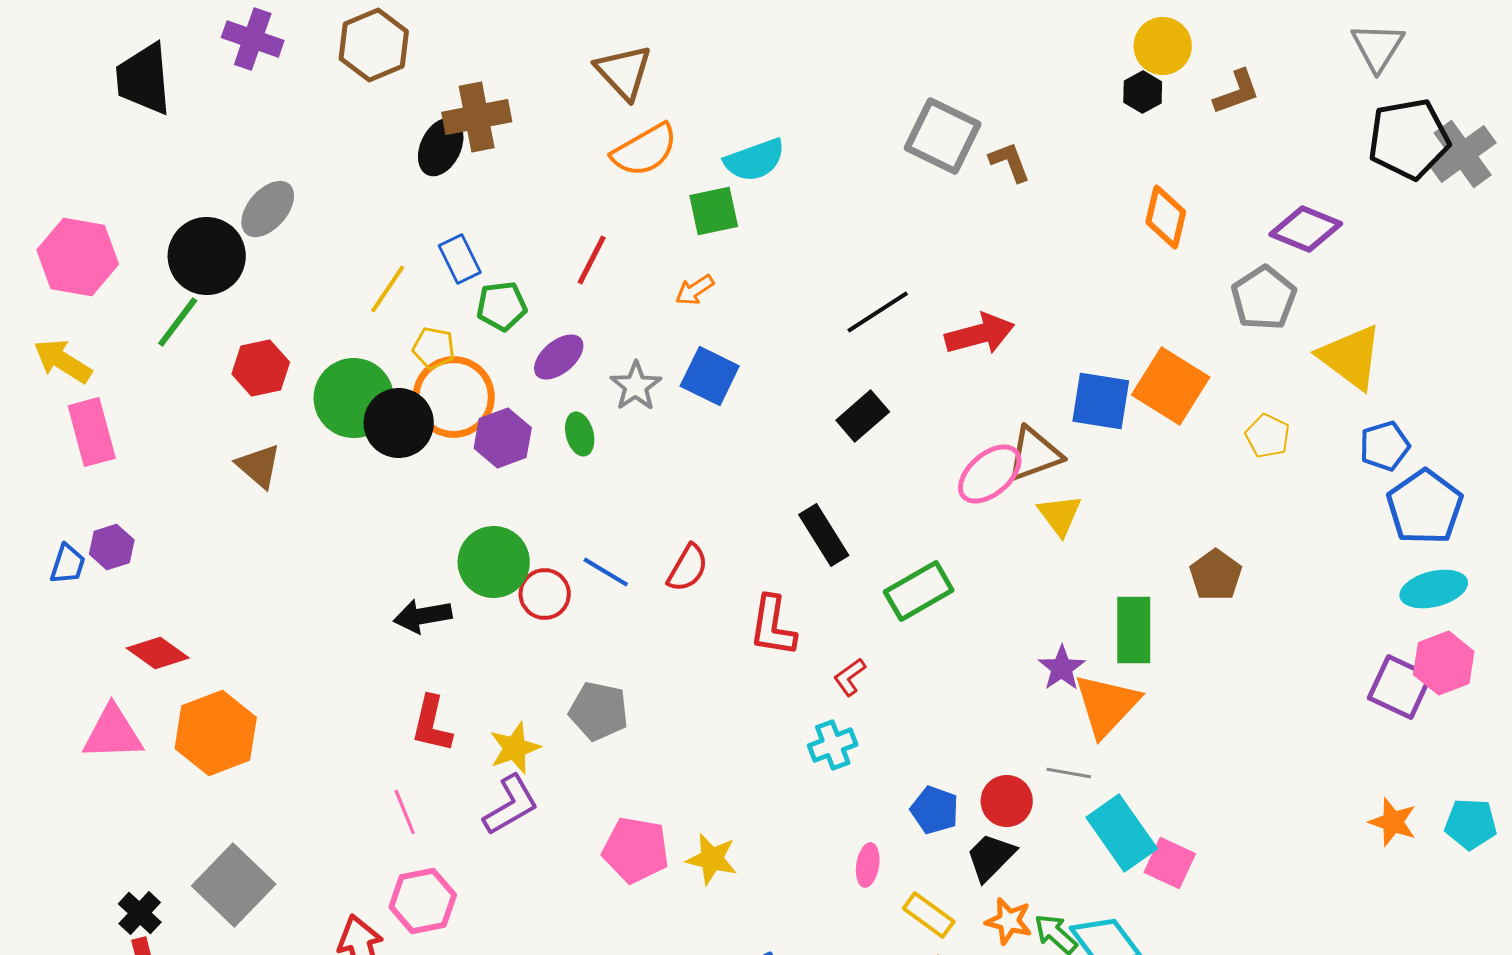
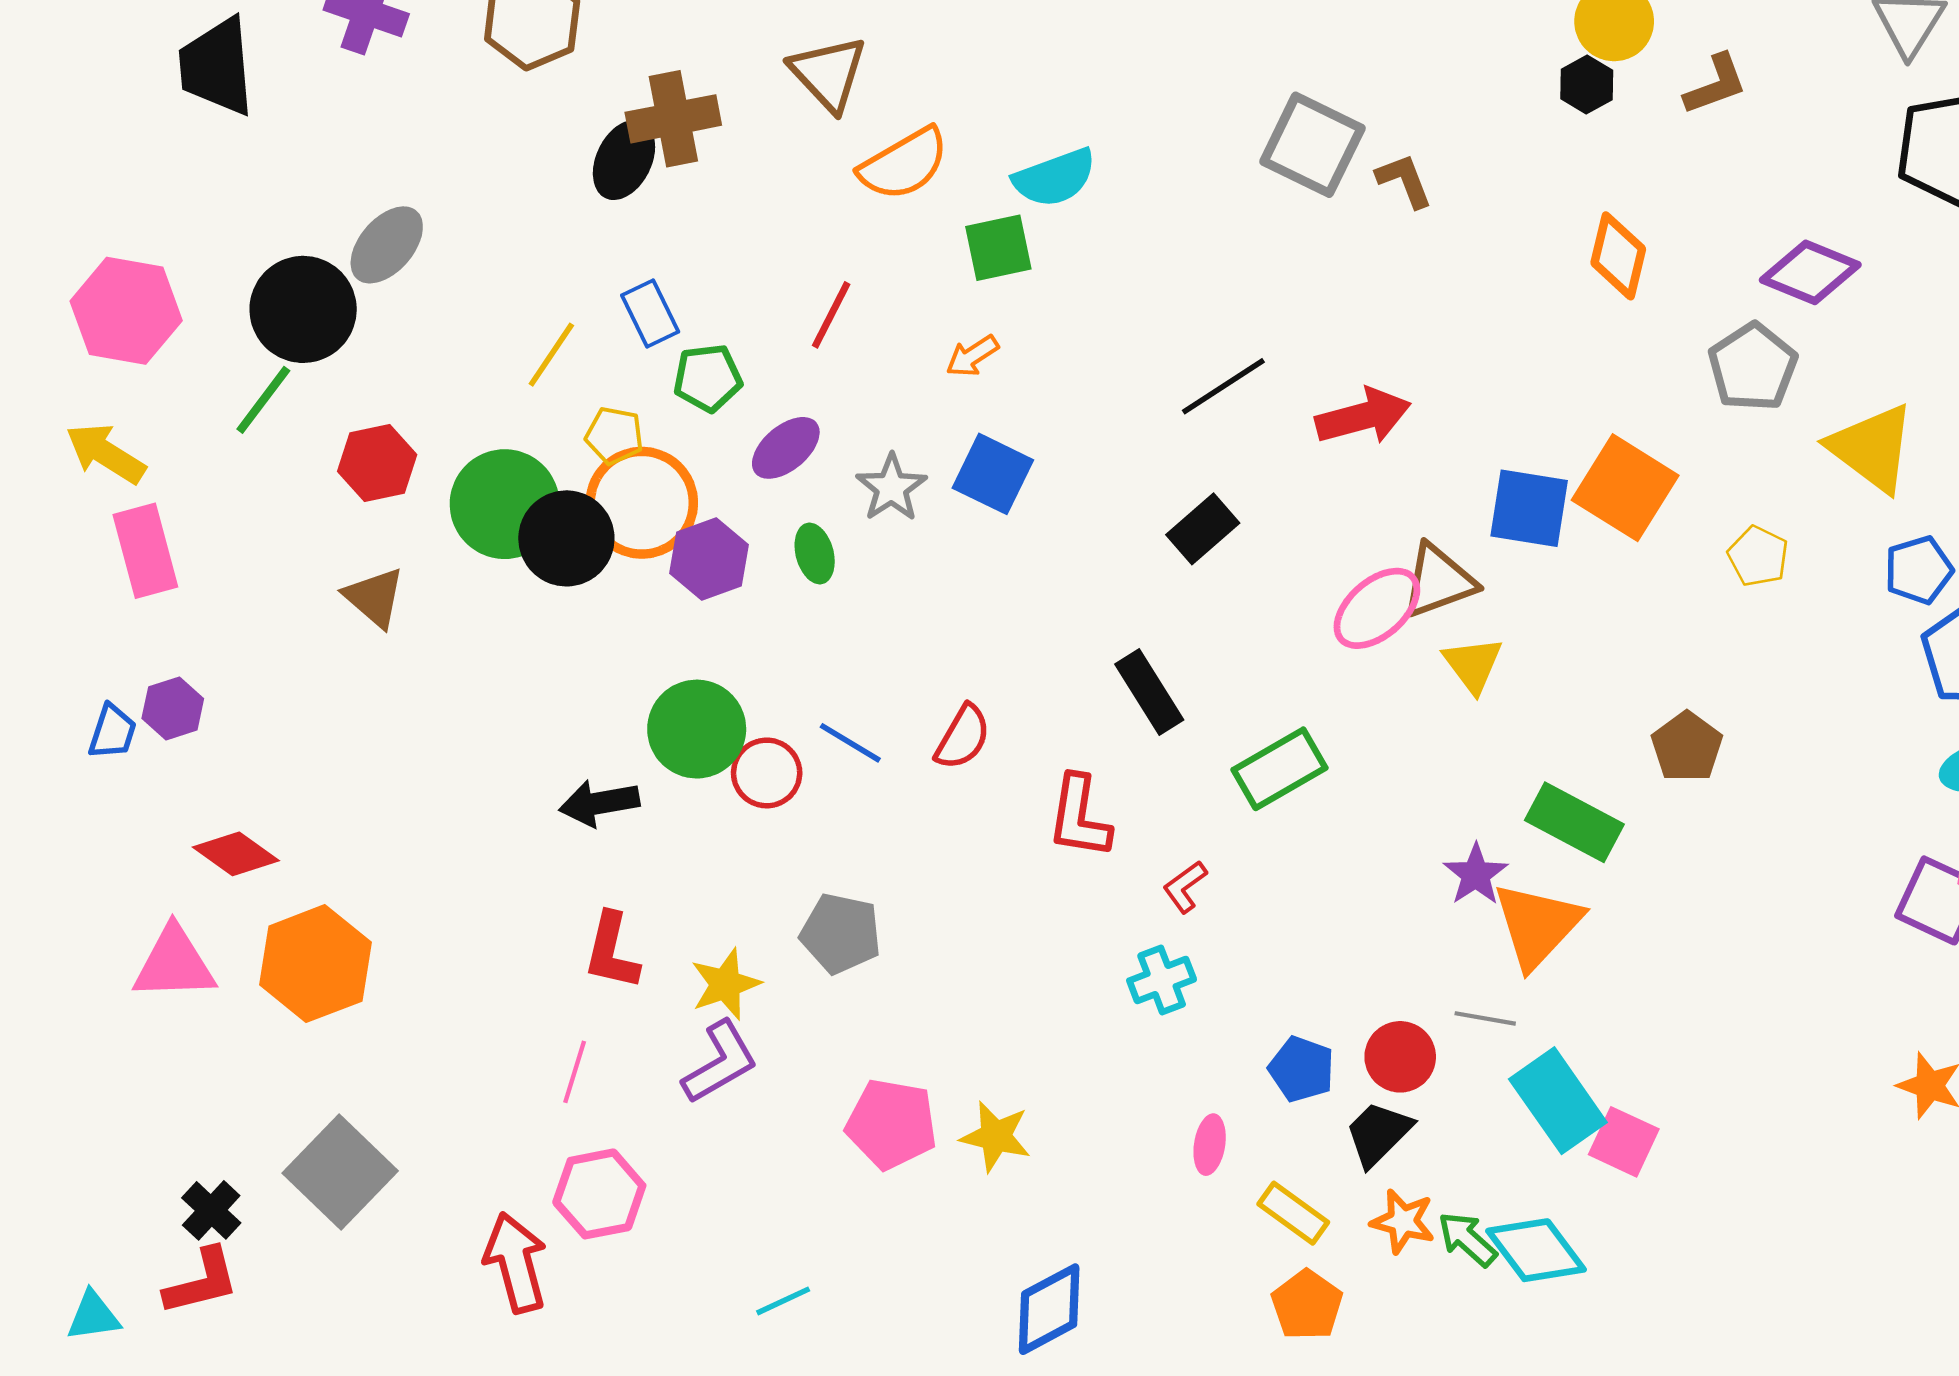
brown triangle: (624, 72) -> (828, 74), moved
green rectangle: (1134, 630) -> (1574, 822), turned -62
pink line: (405, 812) -> (575, 1072), turned 39

